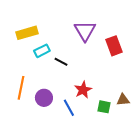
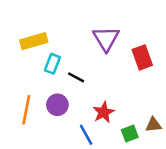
cyan rectangle: (42, 51) -> (52, 64), turned -42
purple circle: (44, 98) -> (57, 105), moved
green square: (104, 107) -> (130, 134), turned -32

